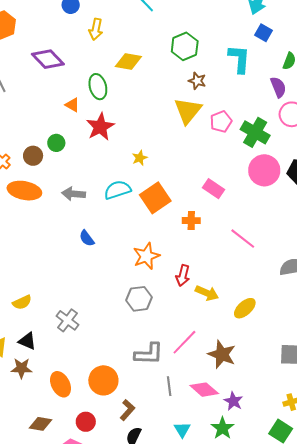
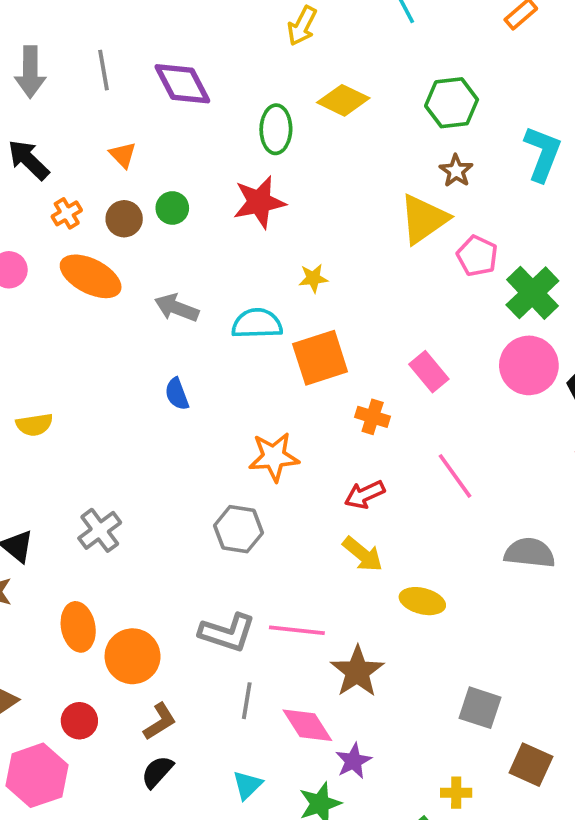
purple diamond: (48, 59) -> (182, 84), moved
orange triangle: (72, 105) -> (123, 155), moved
pink pentagon: (221, 122) -> (477, 256), turned 30
red arrow: (183, 276) -> (365, 495), moved, turned 35
yellow semicircle: (22, 302) -> (34, 425), moved
yellow ellipse: (245, 308) -> (422, 601), turned 40
pink line: (184, 342) -> (297, 630), turned 36
orange ellipse: (61, 384) -> (78, 627), moved

